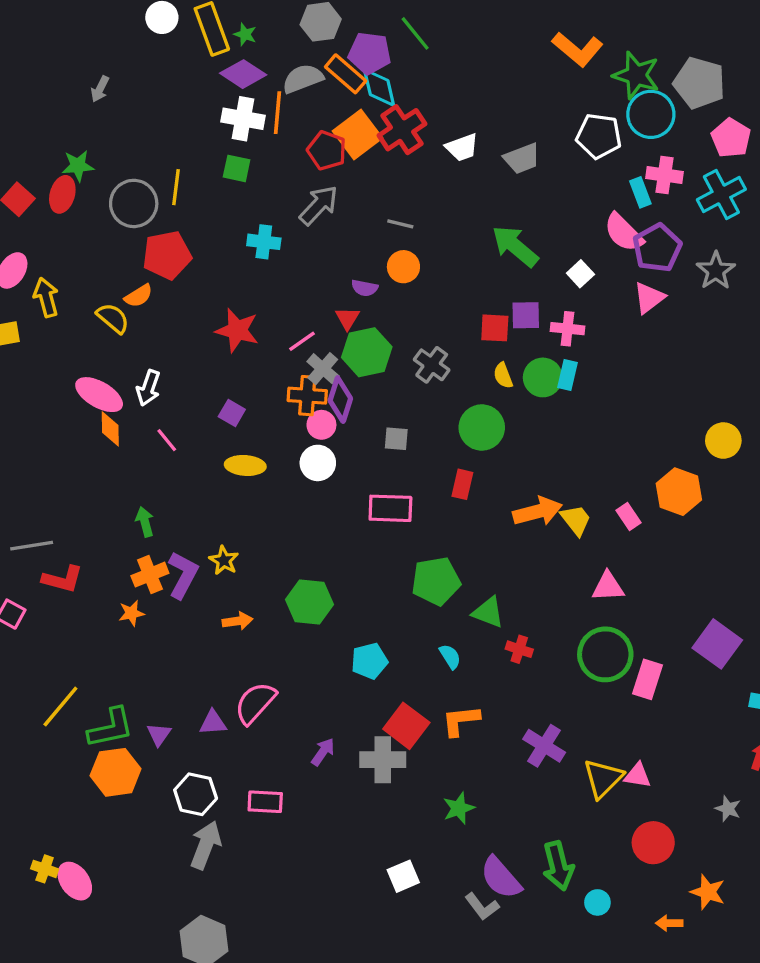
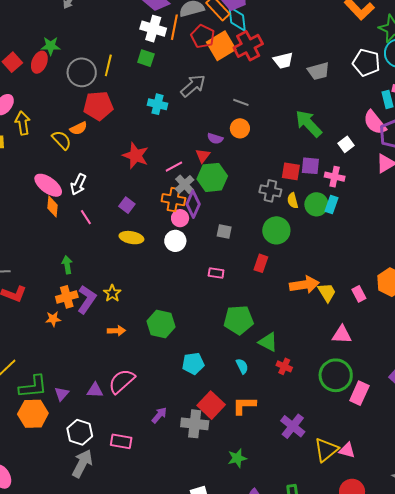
red pentagon: (327, 150) -> (203, 36), moved
gray cross: (432, 365) -> (270, 191), moved, turned -30
pink rectangle: (390, 508) -> (216, 273), size x0.6

